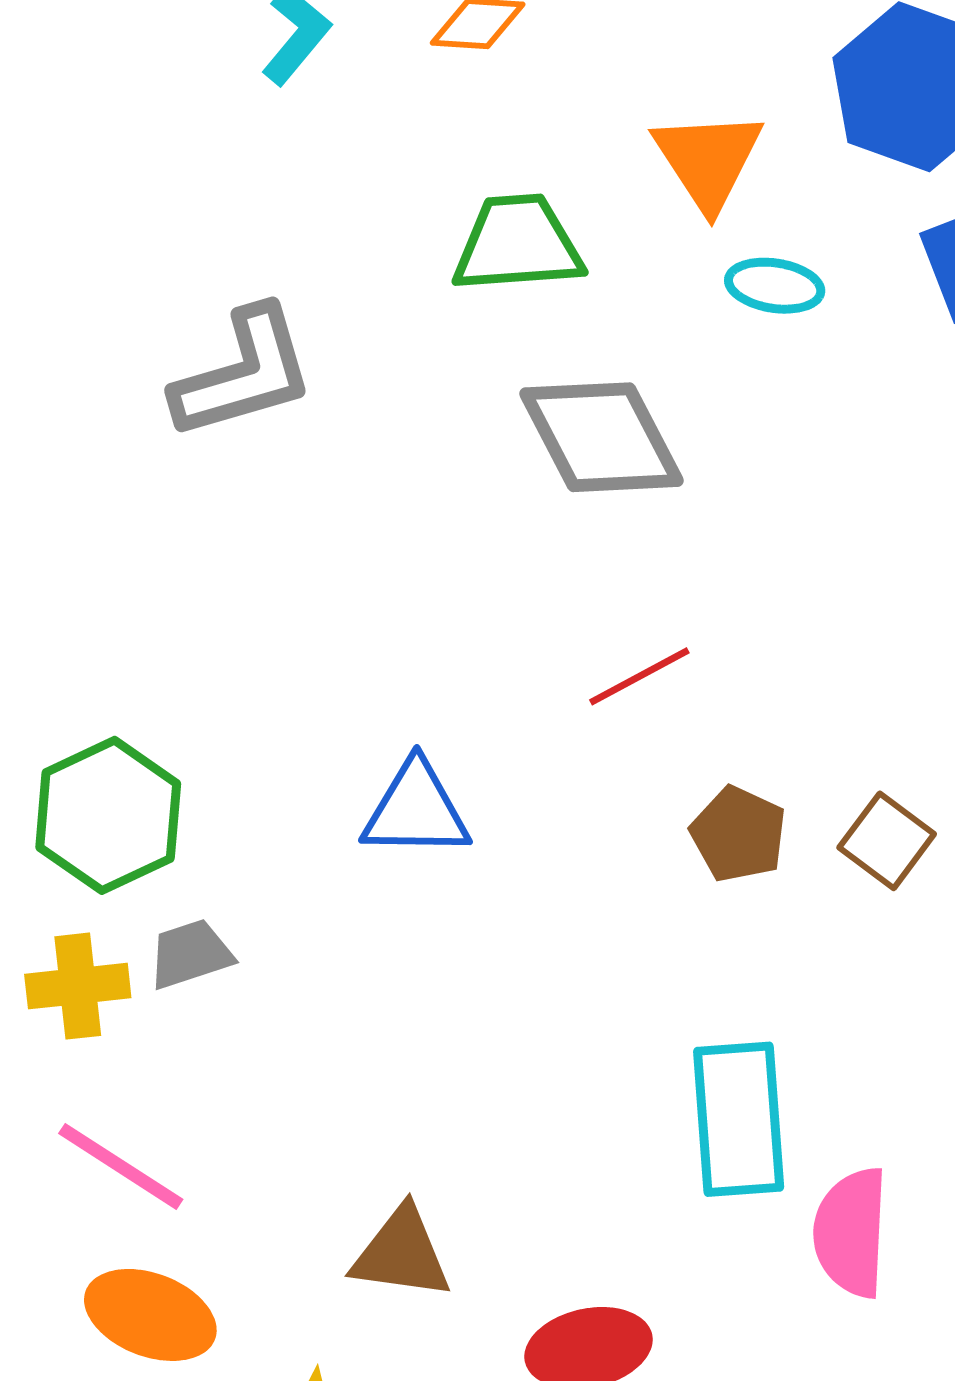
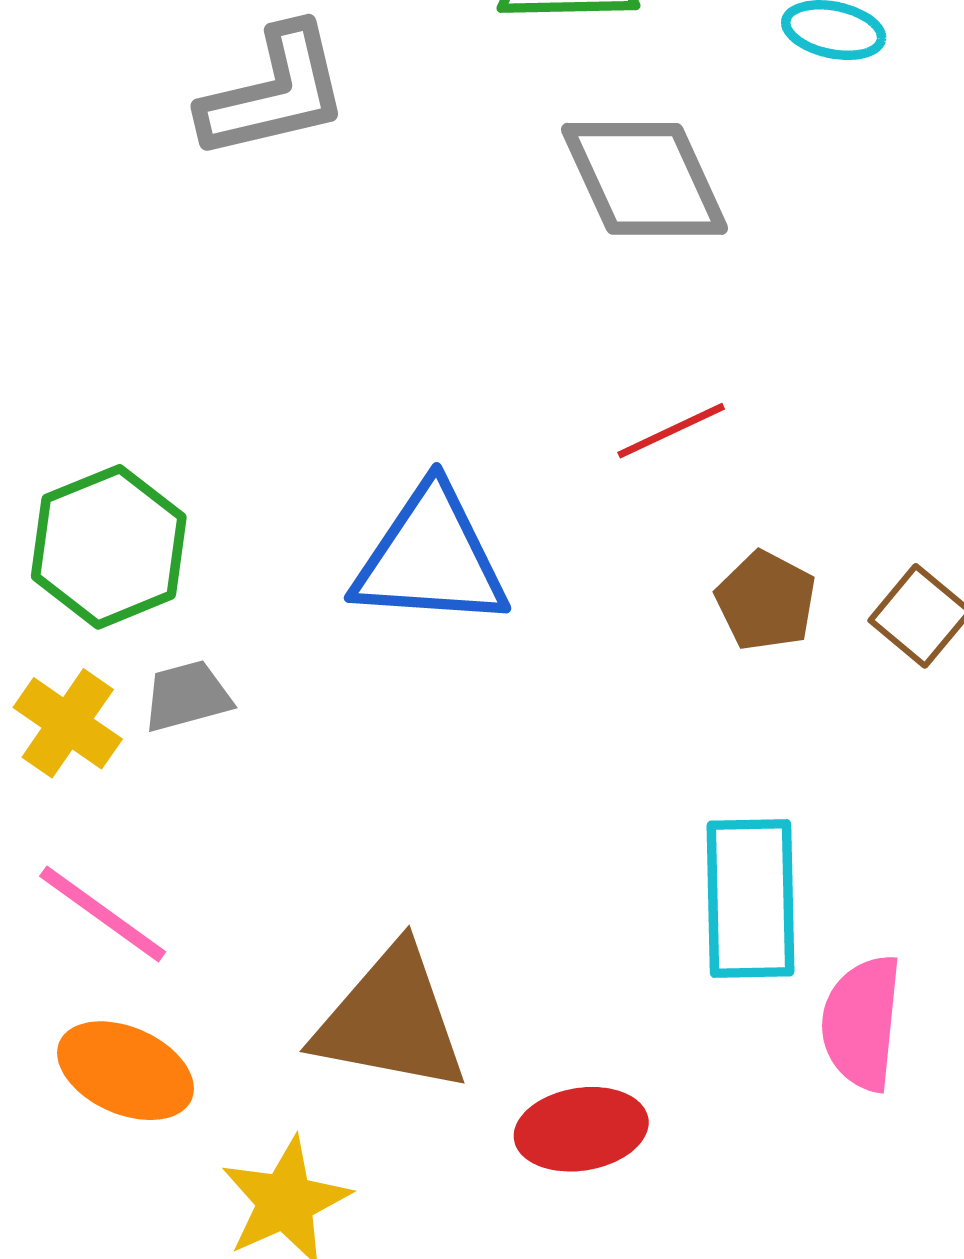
blue triangle: (416, 810) -> (431, 558), size x1.4
yellow cross: (78, 986) -> (68, 723), turned 38
brown triangle: (401, 1253) -> (391, 1020), size x1.5

